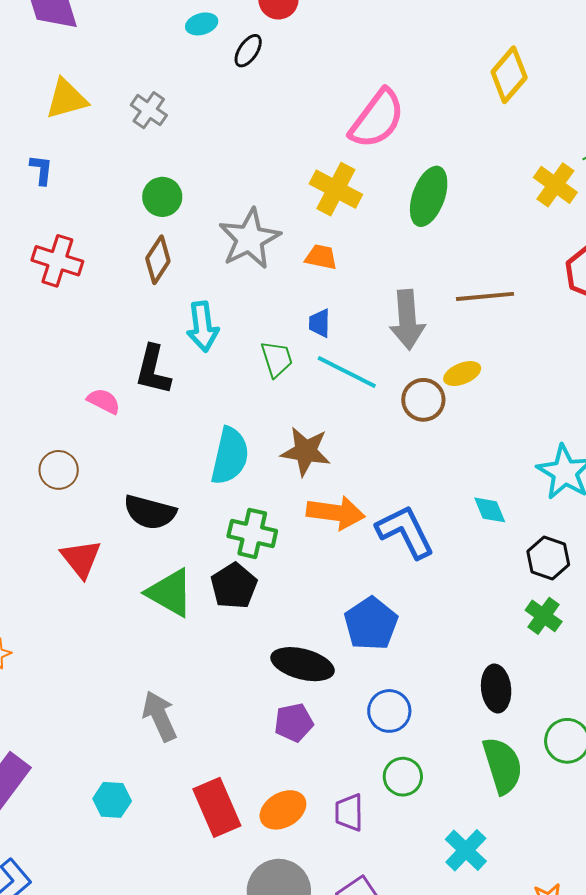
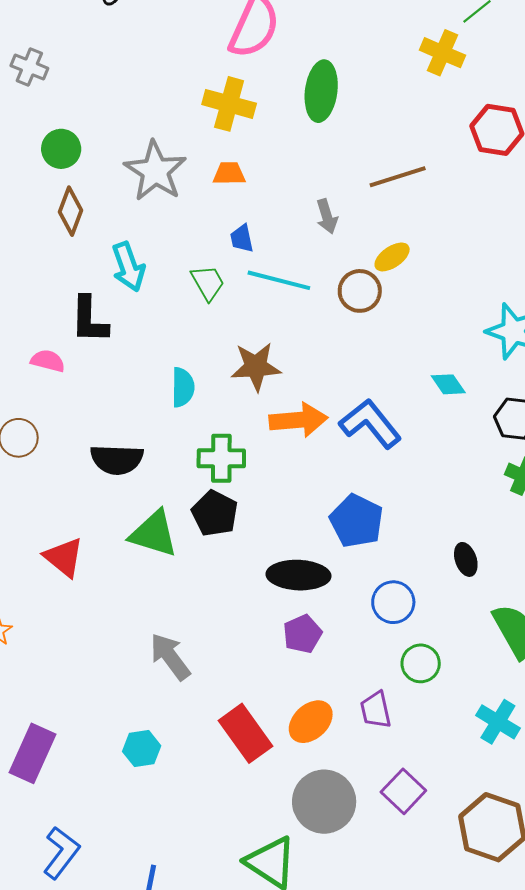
gray arrow: (407, 320) -> (327, 216), size x0.6
cyan semicircle: (230, 456) -> (183, 387), size x0.7
red triangle: (81, 559) -> (64, 557), moved
black ellipse: (496, 688) -> (466, 559), moved, size x0.7

